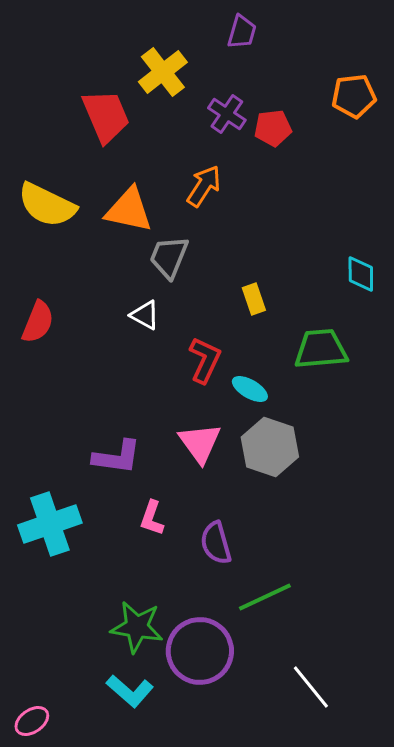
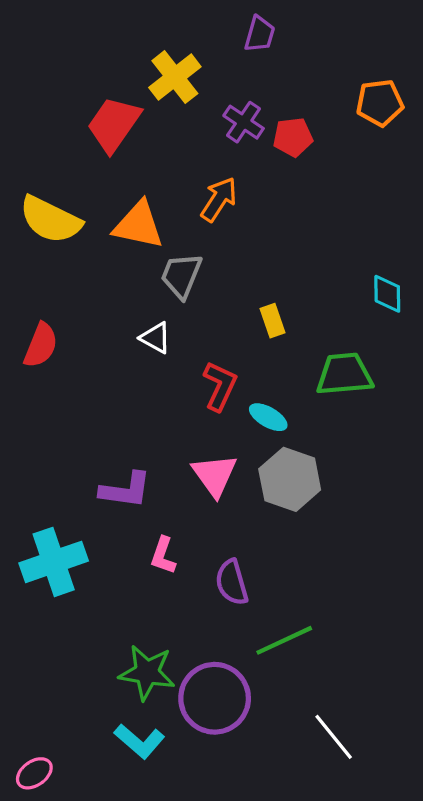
red trapezoid: (106, 116) -> (114, 124), turned -122

